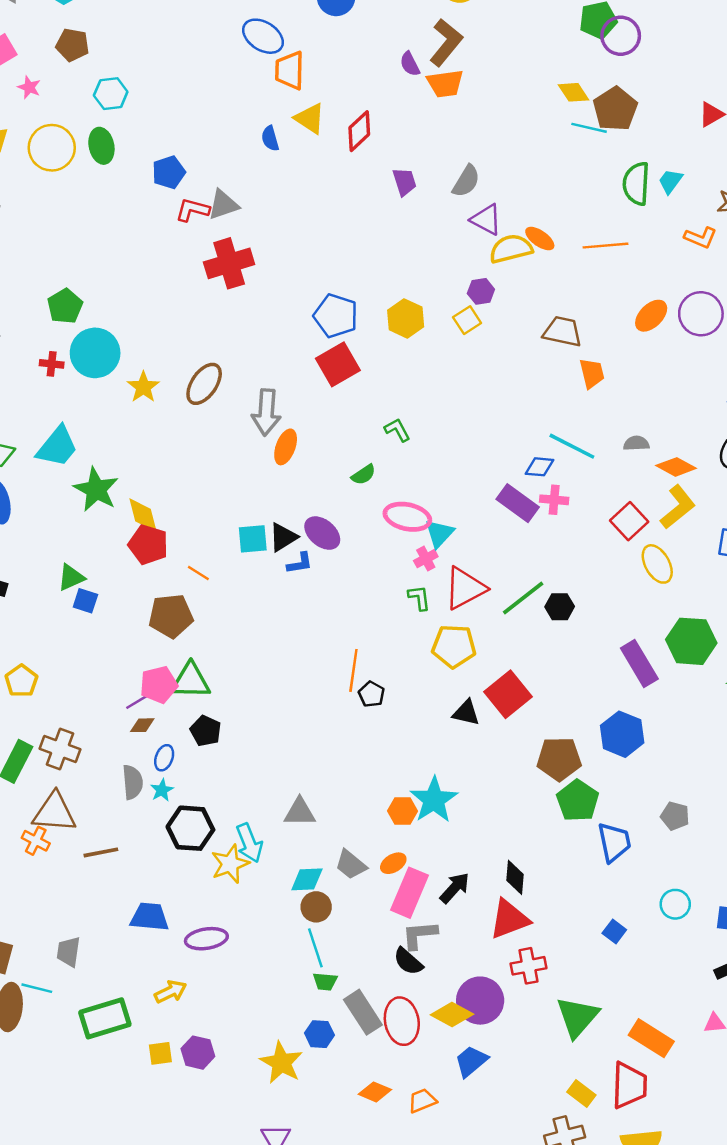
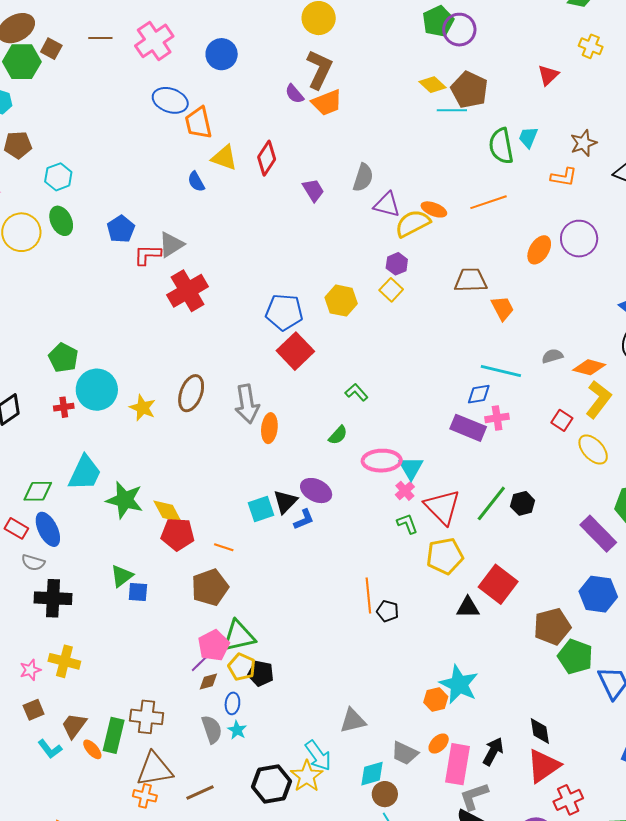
red square: (629, 521) -> (562, 420), size x0.7
red triangle: (465, 588) -> (442, 507), turned -33
yellow pentagon: (21, 681) -> (242, 667), moved
black hexagon: (190, 828) -> (271, 784), moved

